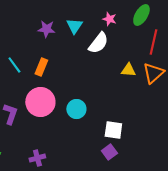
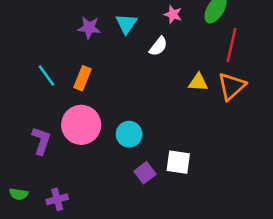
white semicircle: (98, 43) -> (158, 46), size x0.7
purple square: (109, 152) -> (145, 173), moved
purple cross: (37, 158) -> (57, 199), moved

